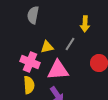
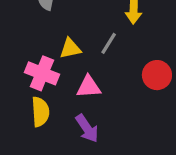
pink triangle: (58, 70) -> (89, 87), size x0.7

